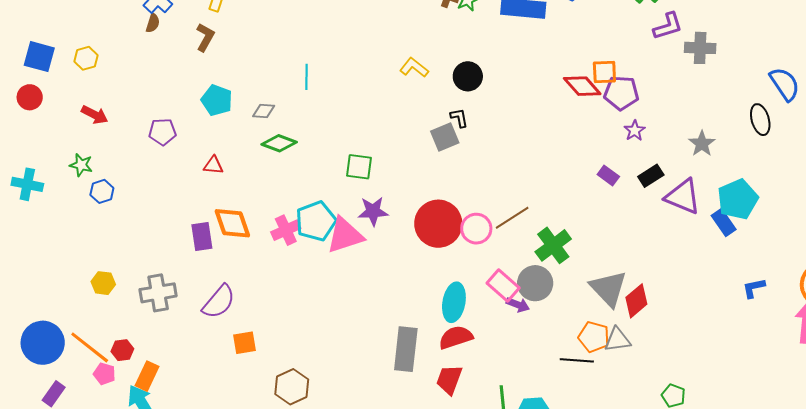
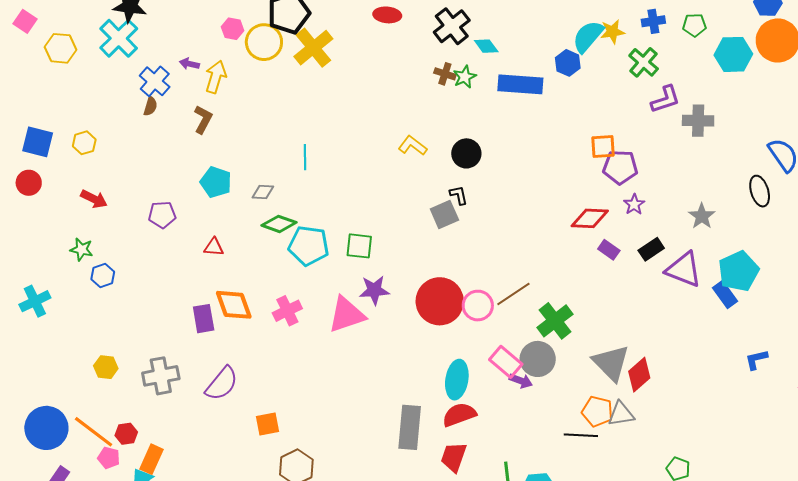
red diamond: (582, 86) -> (590, 218), moved, turned -45
cyan cross: (27, 184) -> (35, 301), moved, turned -36
cyan pentagon: (316, 221) -> (309, 246), moved, turned 30
orange square: (244, 343) -> (267, 424), moved

